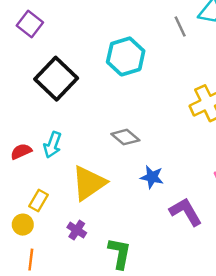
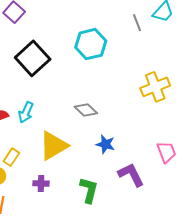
purple cross: (77, 230) -> (41, 183), turned -35
green L-shape: (120, 253) -> (89, 190), moved

